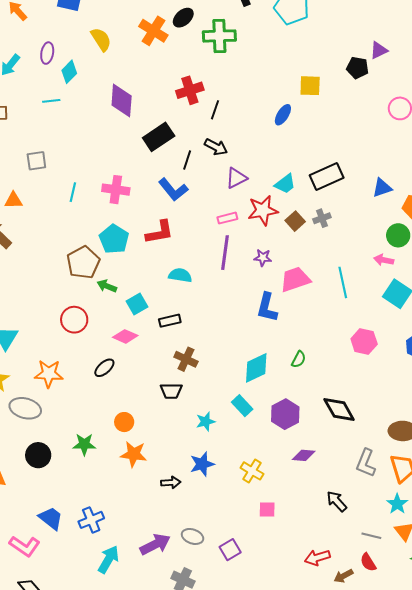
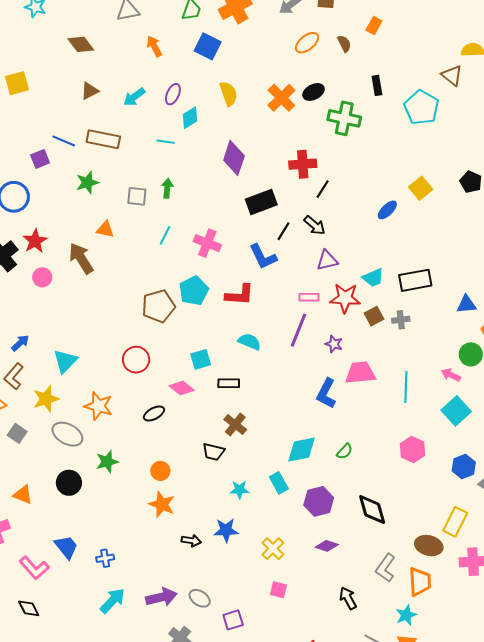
yellow square: (310, 86) -> (421, 188), turned 35
green arrow: (107, 286) -> (167, 188), moved, turned 60
green star: (84, 444) -> (107, 462), moved, turned -30
blue cross: (91, 520) -> (105, 558), size x0.7

